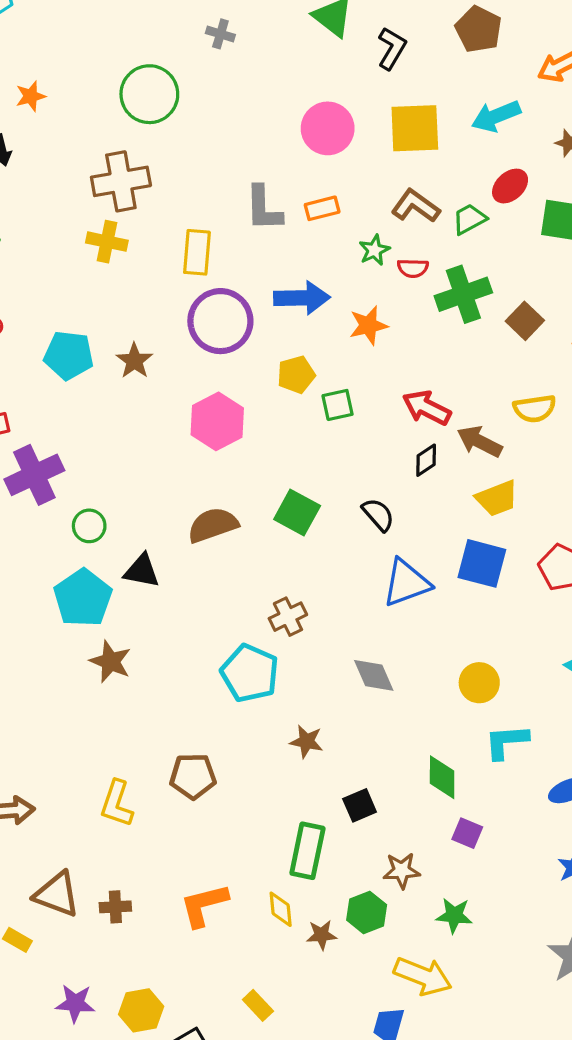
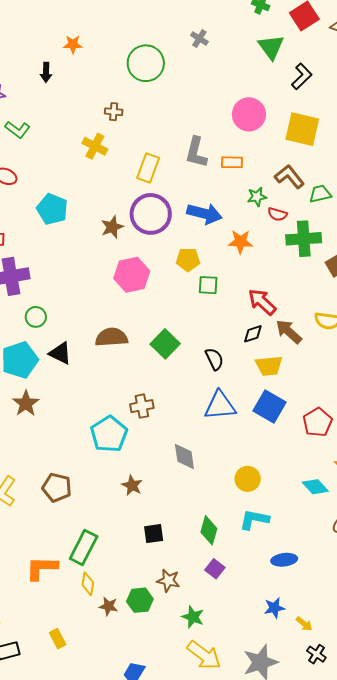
brown cross: (121, 181) -> (114, 112), size x0.5
brown star: (134, 361) -> (112, 227), moved
yellow trapezoid: (497, 498) -> (269, 366), moved
green rectangle: (307, 851) -> (84, 548), moved
yellow arrow: (423, 976) -> (204, 655), moved

